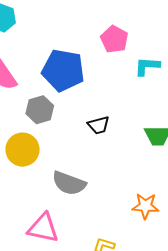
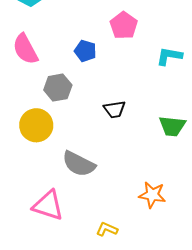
pink pentagon: (114, 39) -> (124, 25), moved
blue pentagon: (63, 70) -> (85, 51), size x0.5

